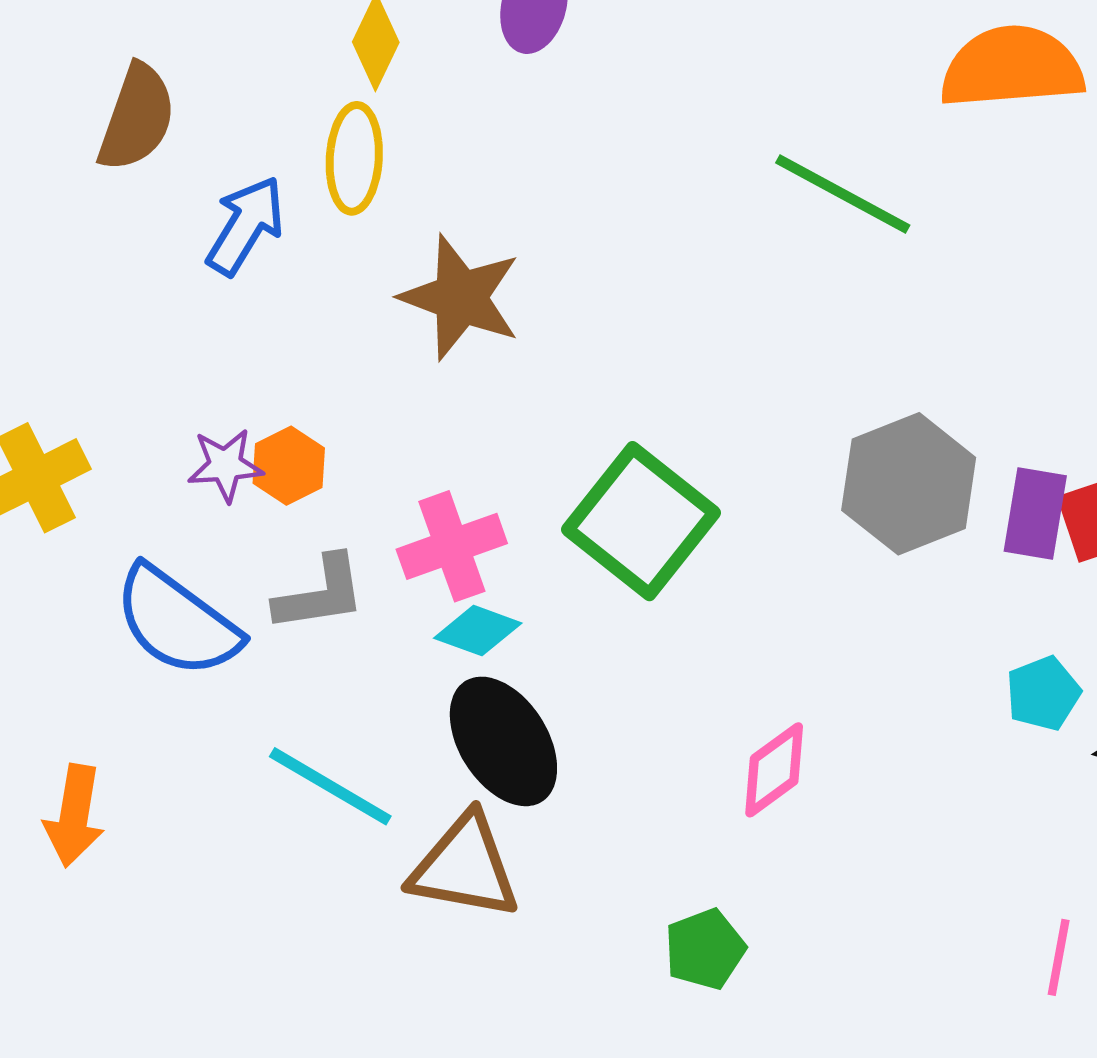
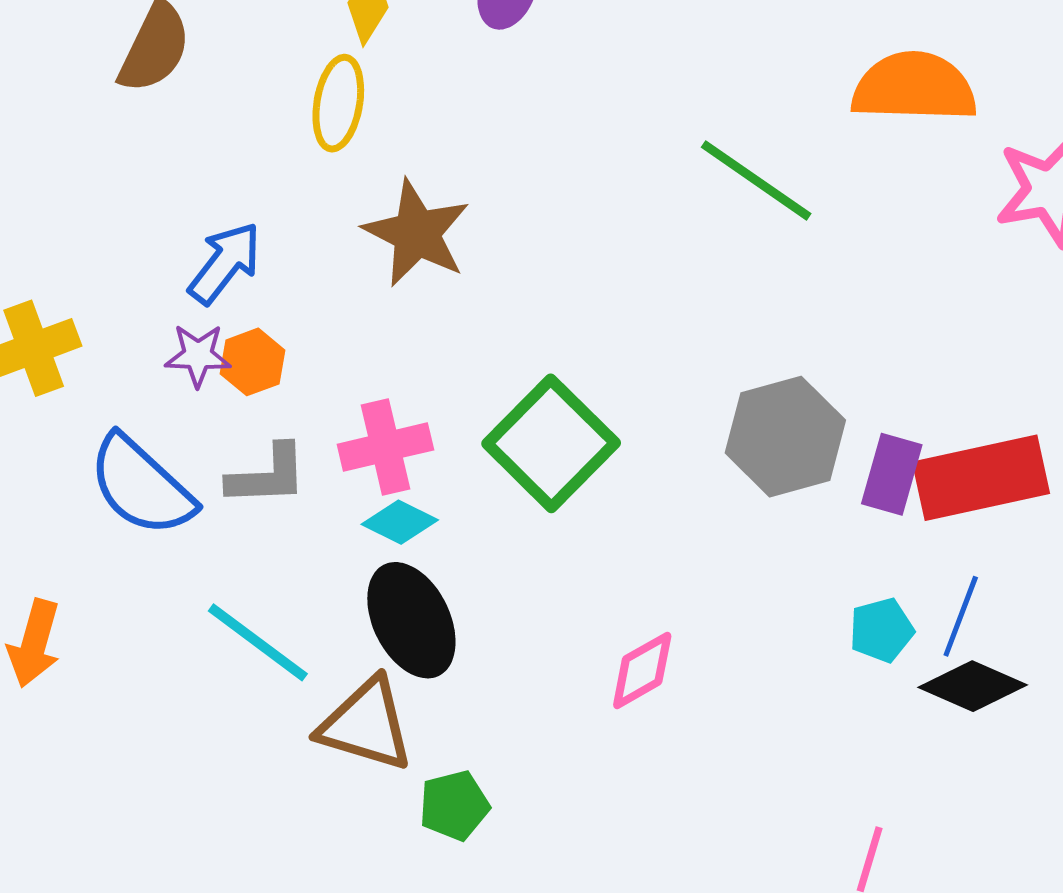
blue arrow: (245, 226) -> (225, 263), moved
green pentagon: (705, 949) -> (454, 805), moved

